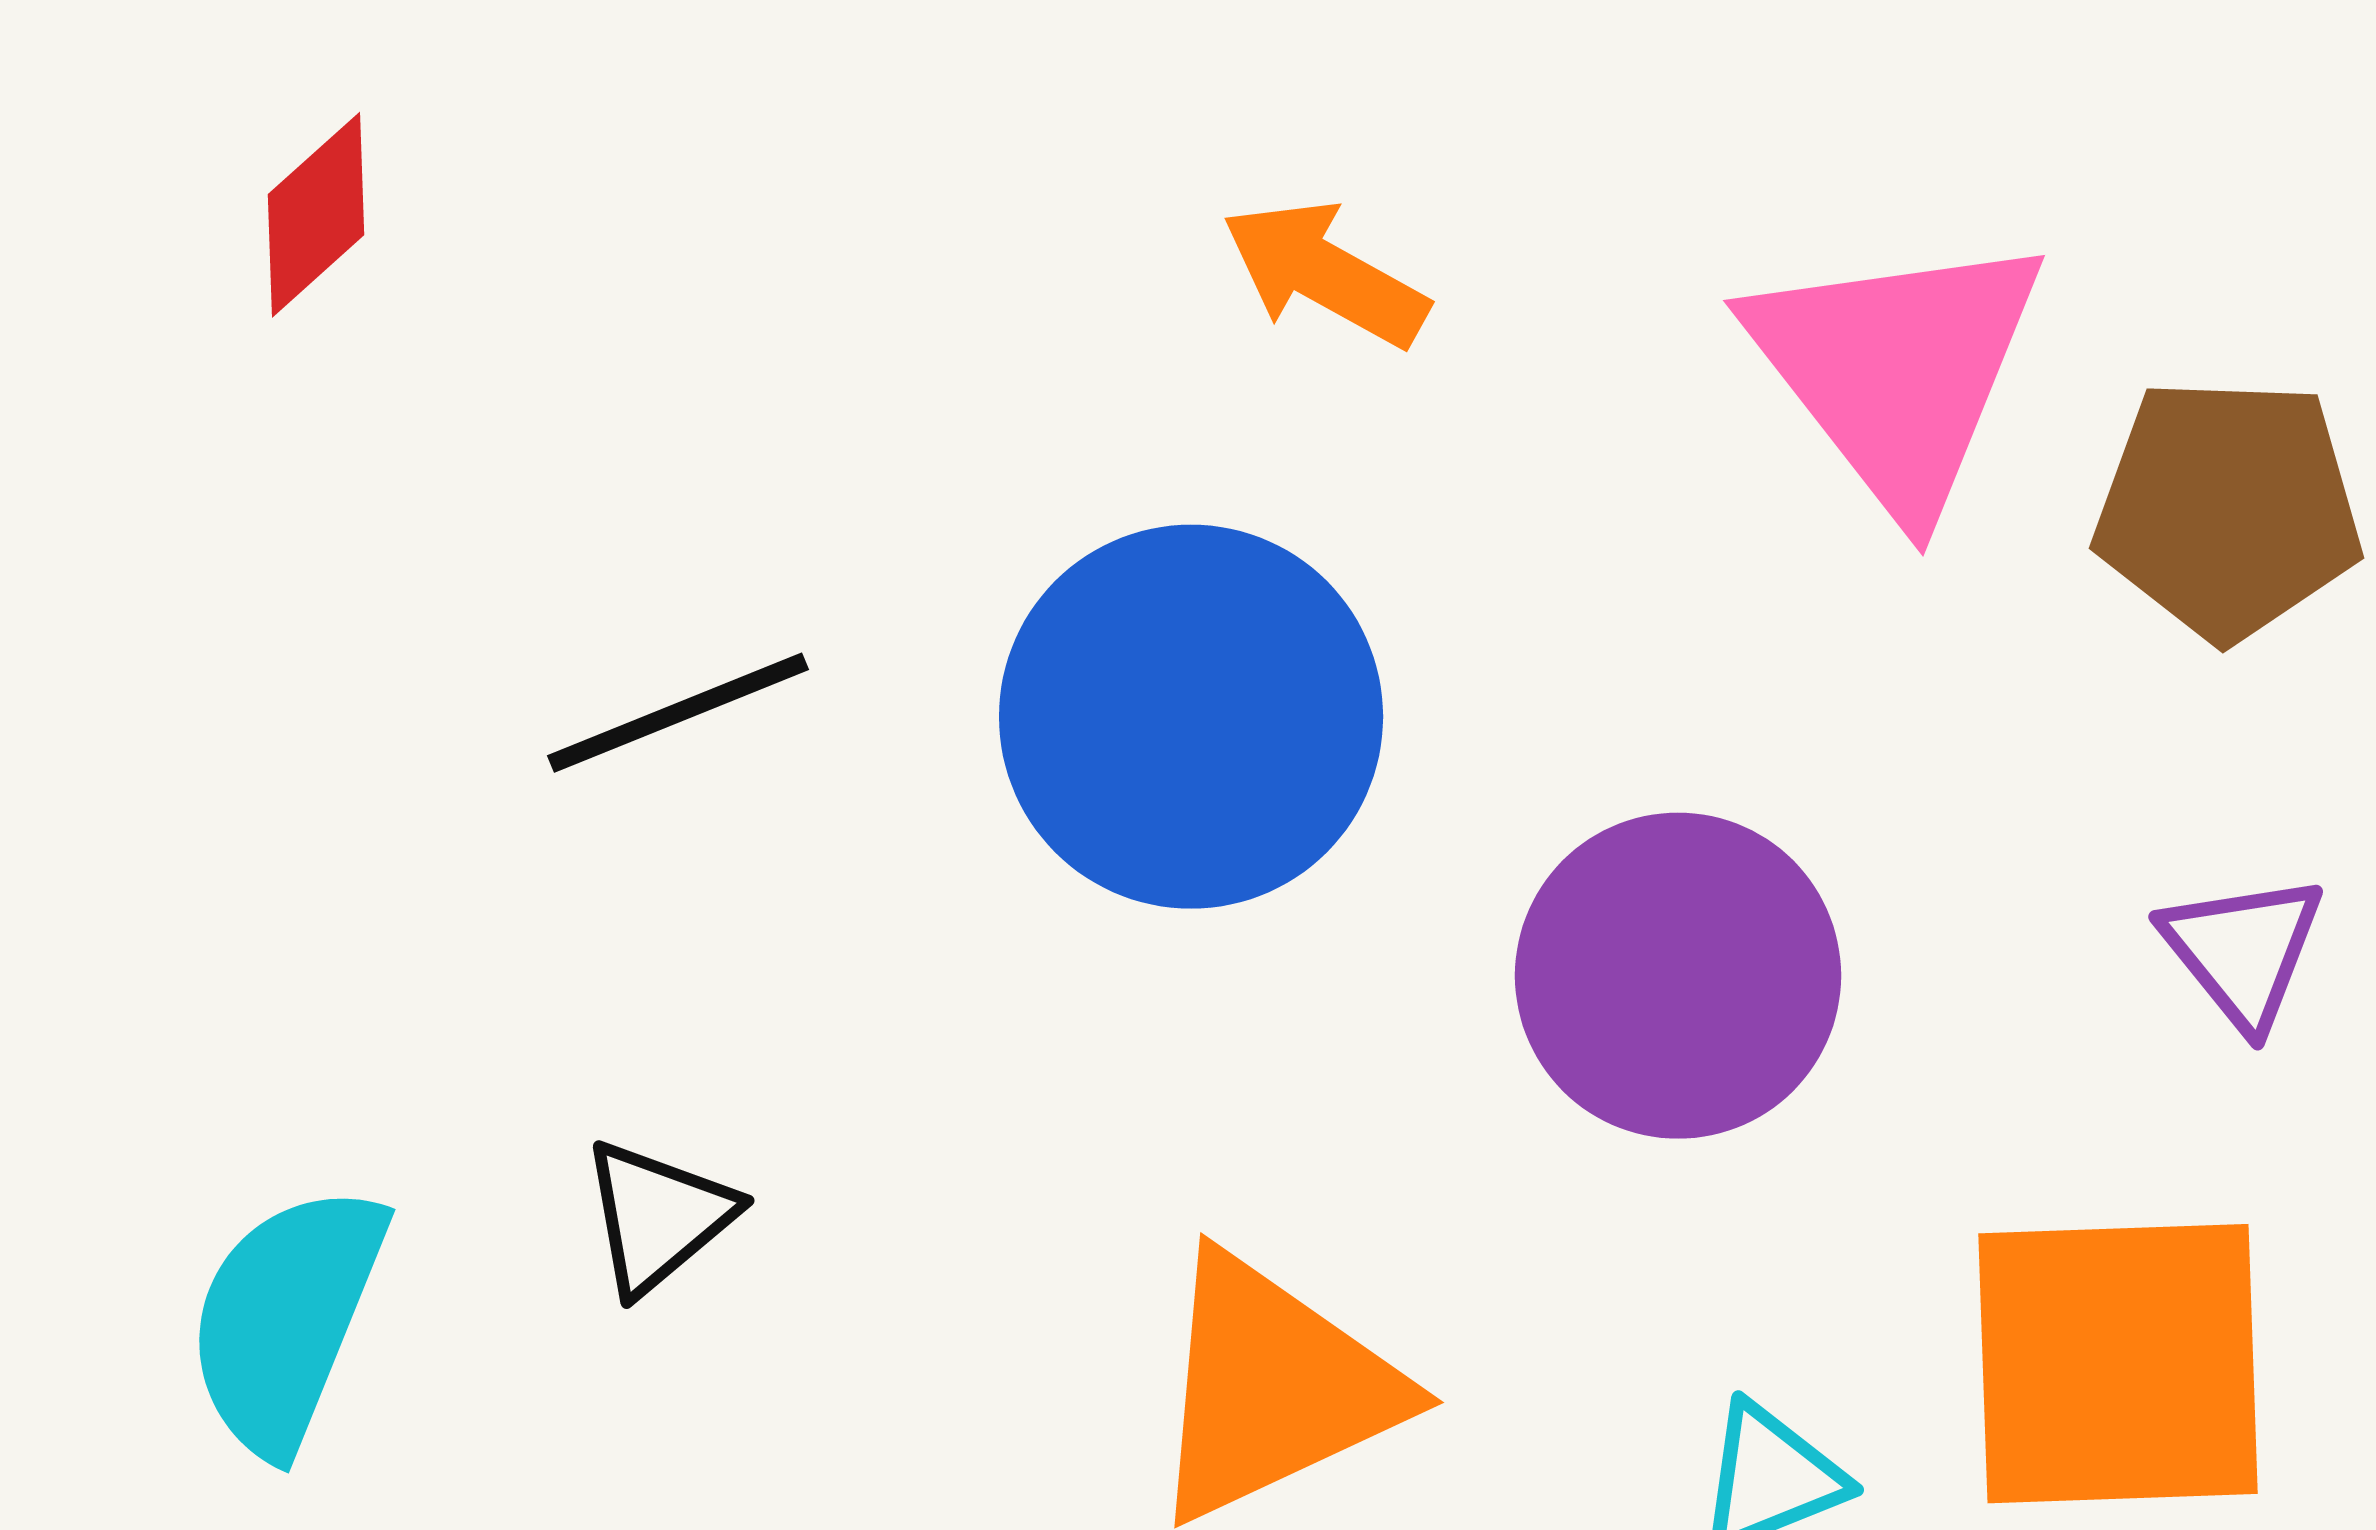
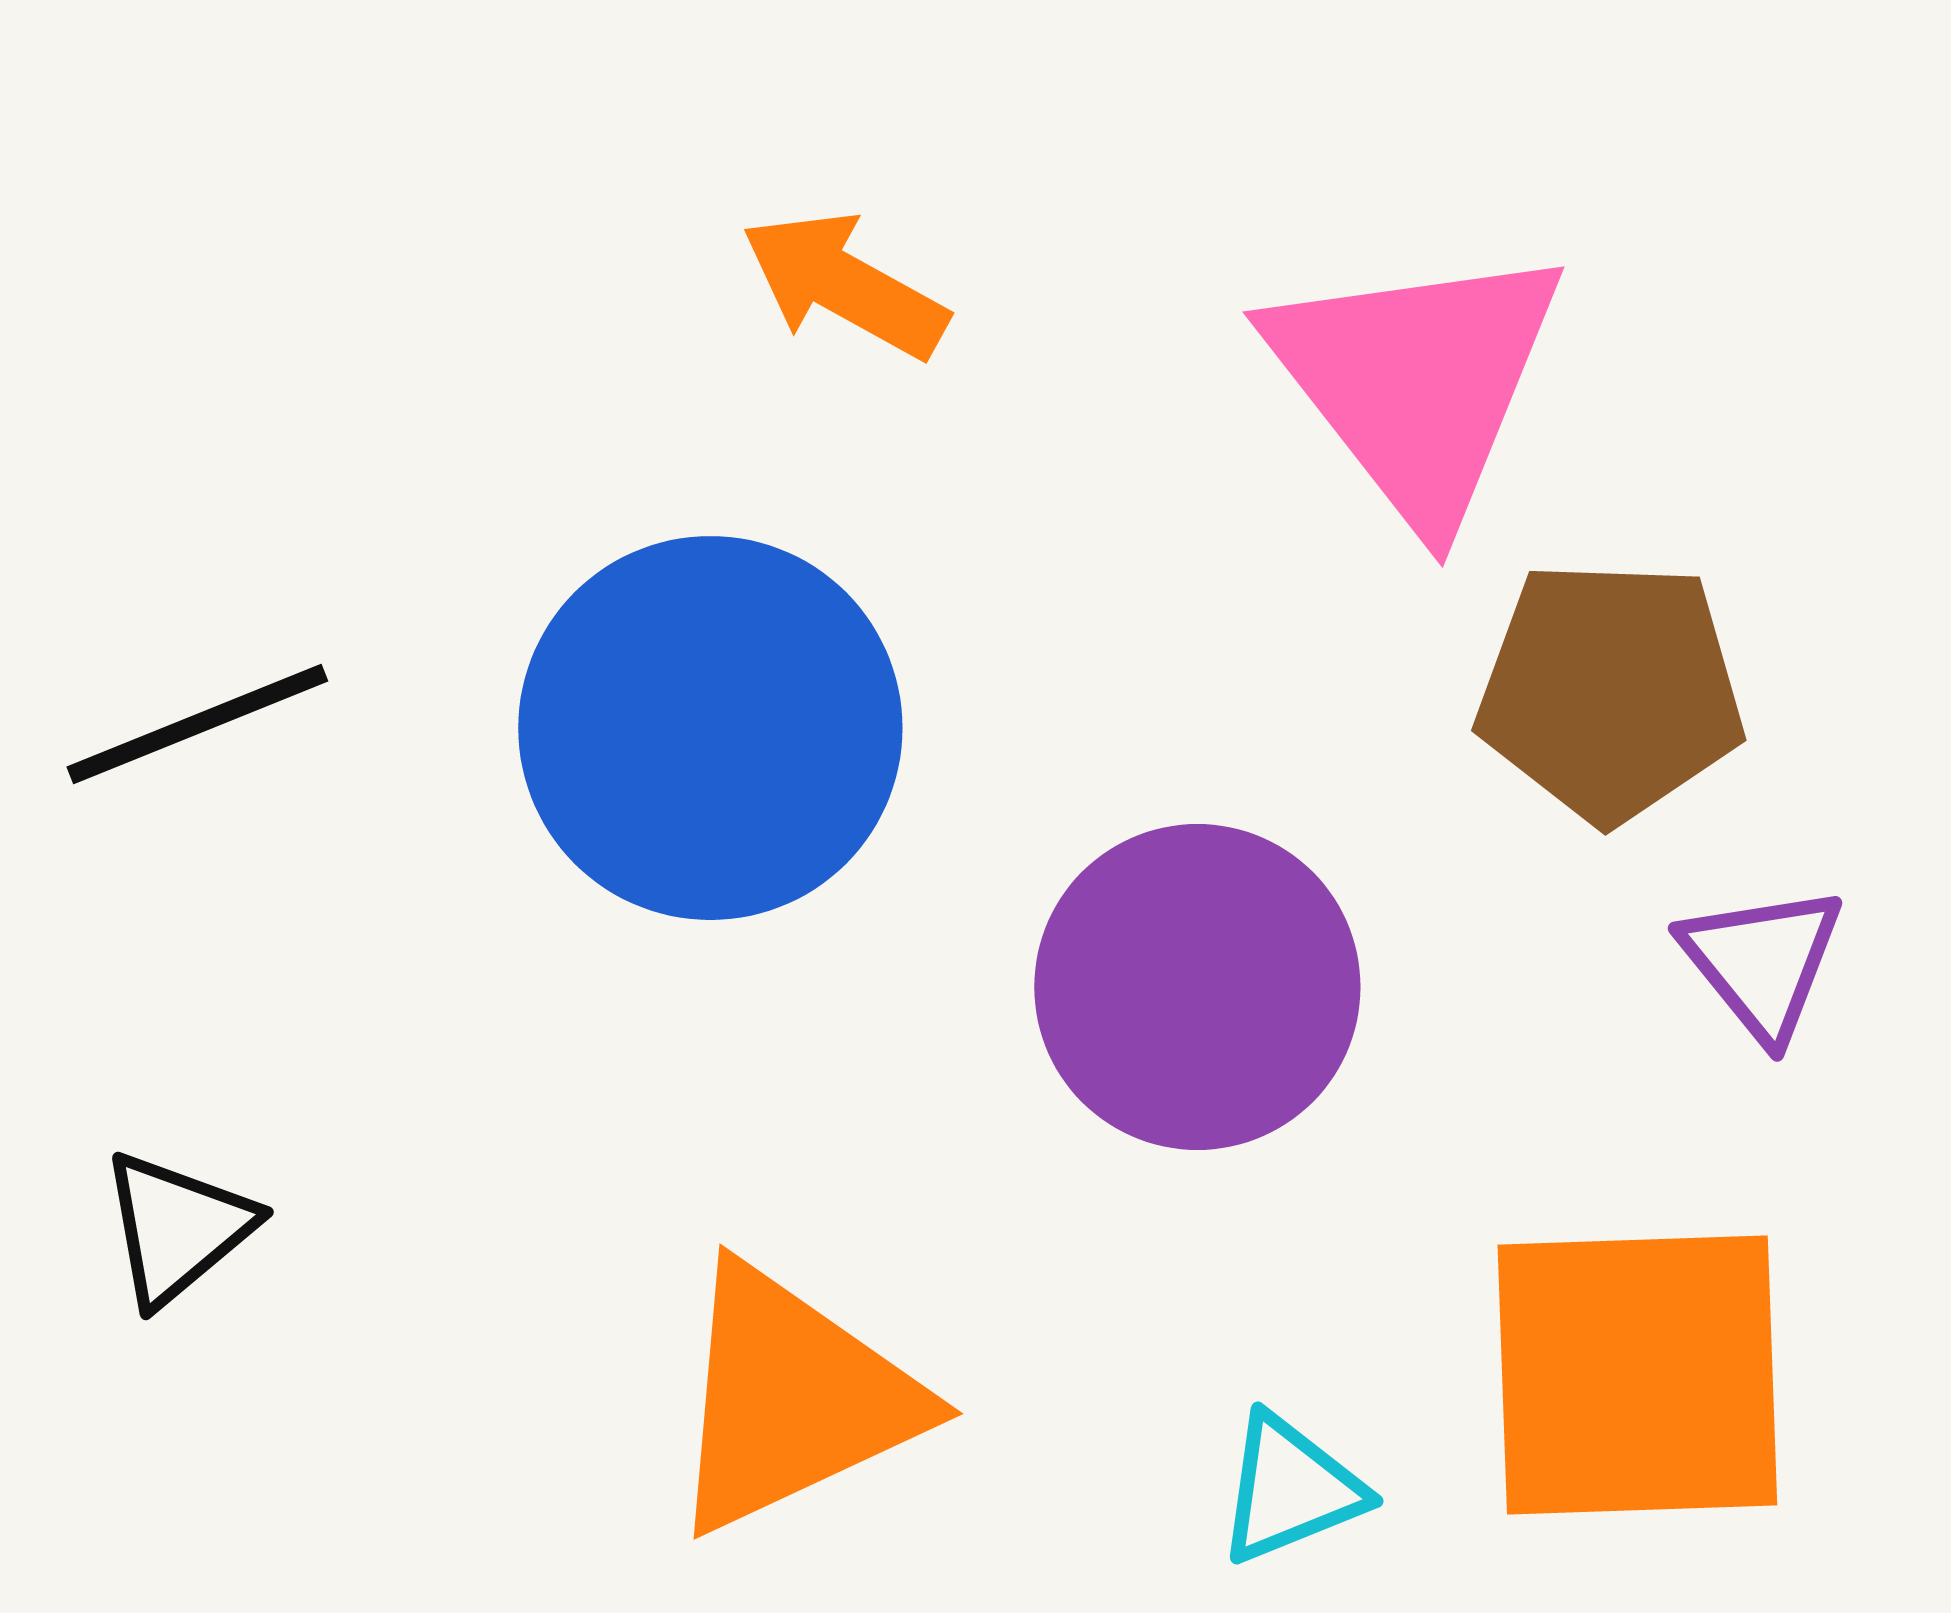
brown pentagon: (2228, 509) -> (1610, 691), moved

